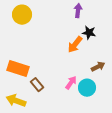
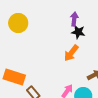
black star: (89, 33) -> (78, 32), moved

